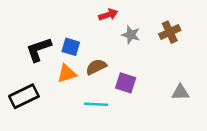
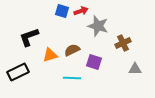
brown cross: (170, 32) -> (123, 43), moved
gray star: (131, 35) -> (98, 26), size x1.5
blue square: (71, 47) -> (62, 11), moved

